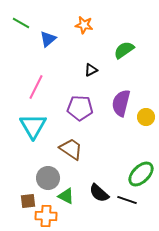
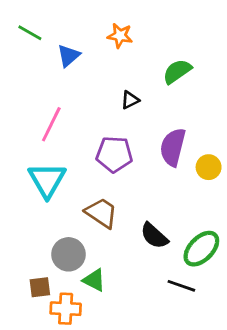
black semicircle: (99, 193) -> (154, 236), moved

